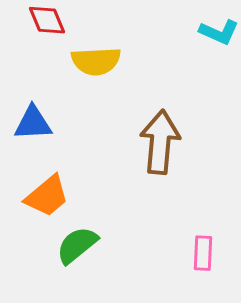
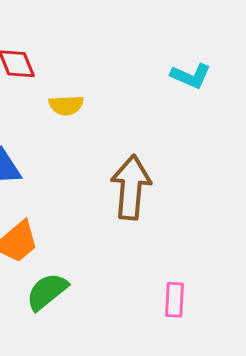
yellow semicircle: (96, 61) -> (66, 105), size x0.7

